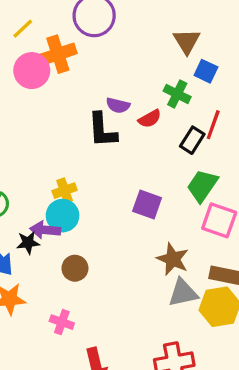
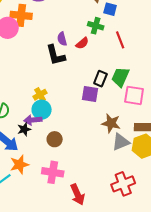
orange cross: (58, 54) -> (21, 15), turned 35
purple semicircle: (118, 105) -> (62, 39), turned 72
red line: (213, 125) -> (120, 40), turned -30
black rectangle: (192, 140) -> (100, 79), moved
pink cross: (62, 322) -> (53, 172), size x1.5

